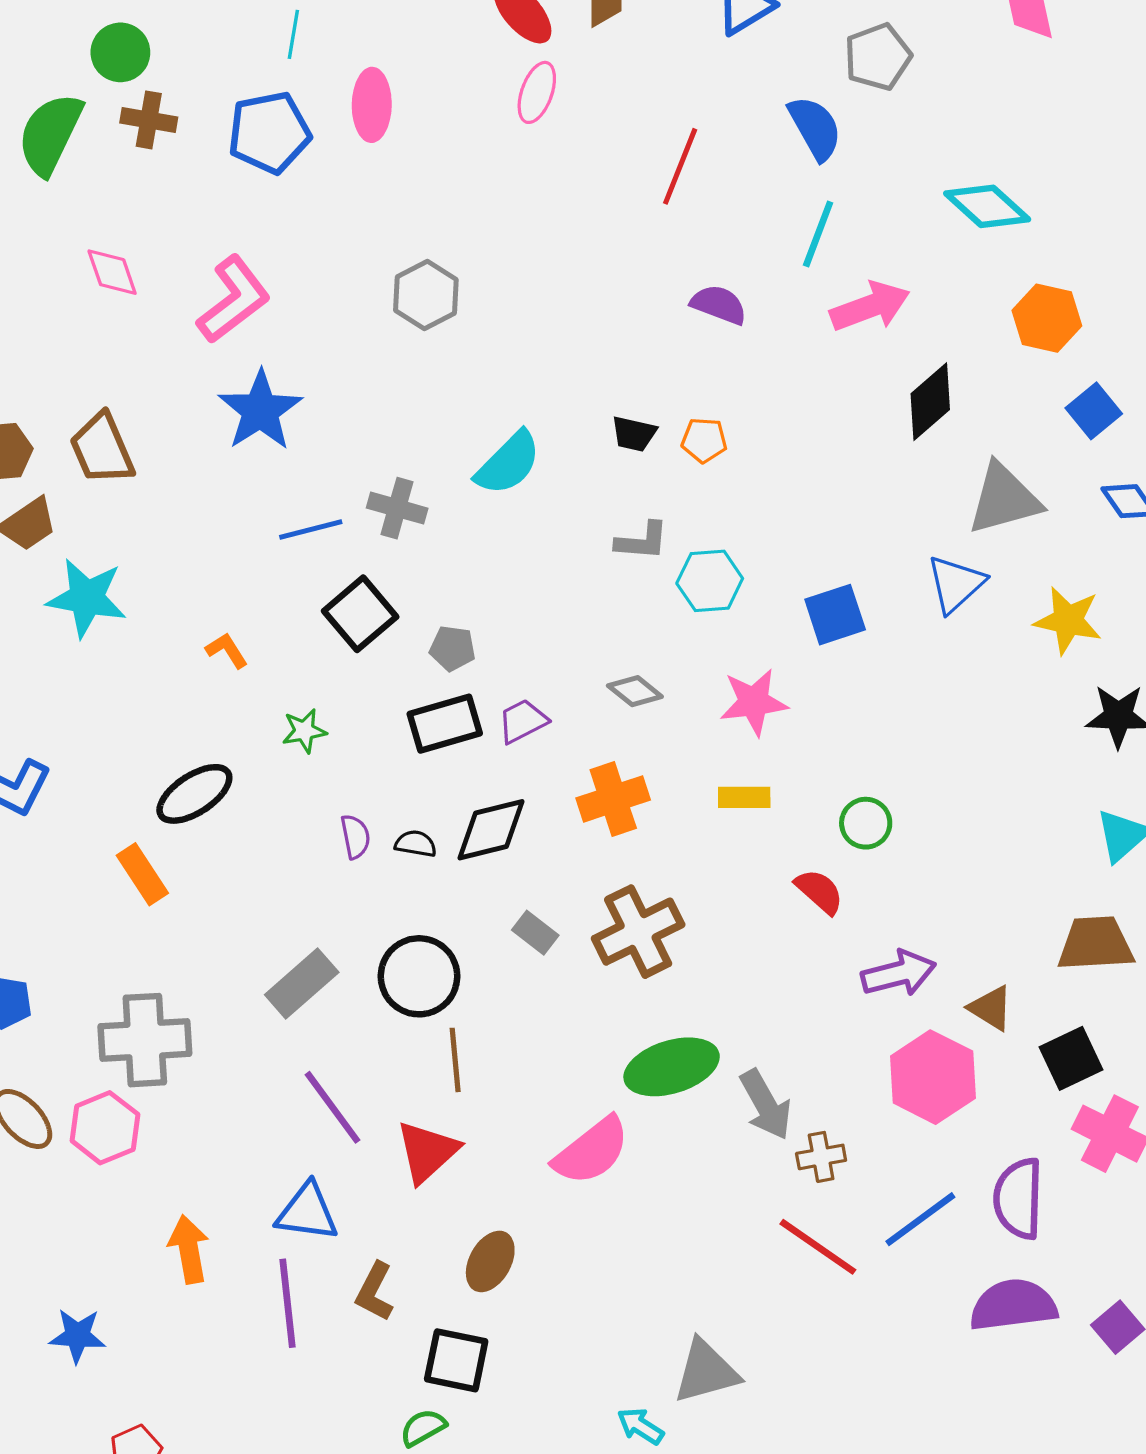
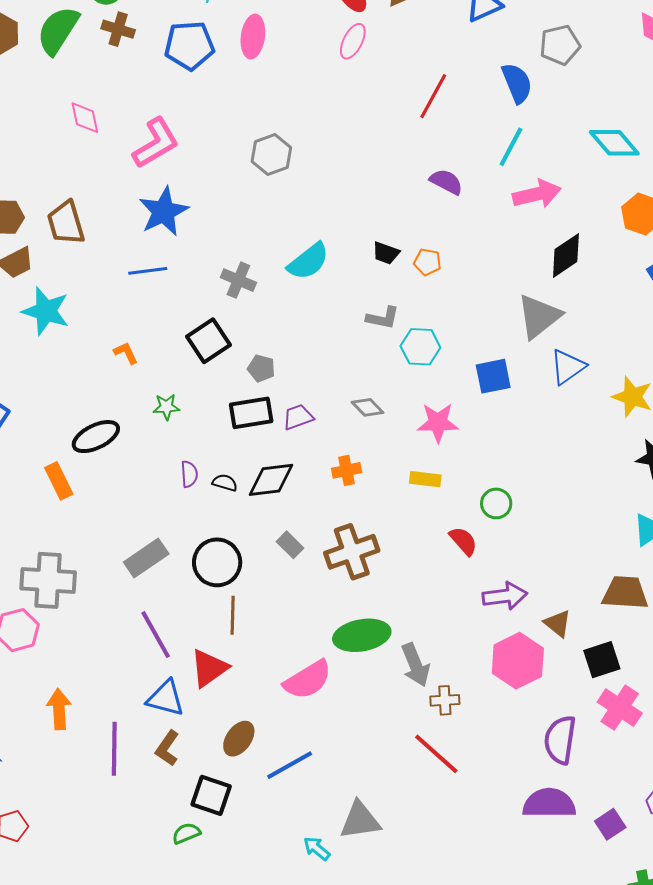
gray triangle: (1004, 499) -> (539, 316), moved, turned -30
blue line: (311, 530) -> (148, 271), moved
orange cross: (613, 799) -> (347, 470), size x0.7
blue triangle: (307, 1212) -> (166, 698), moved
blue line: (920, 1219) -> (290, 765), moved

